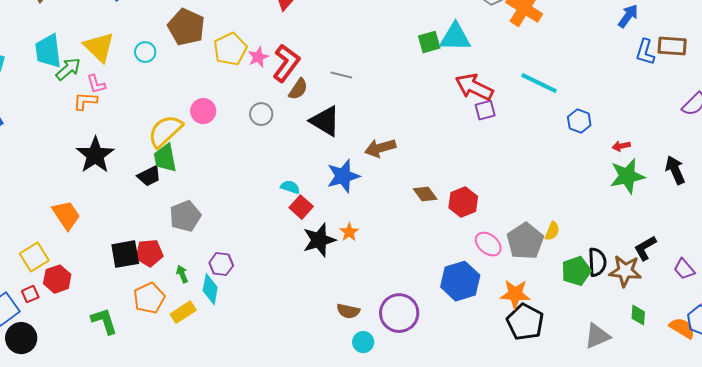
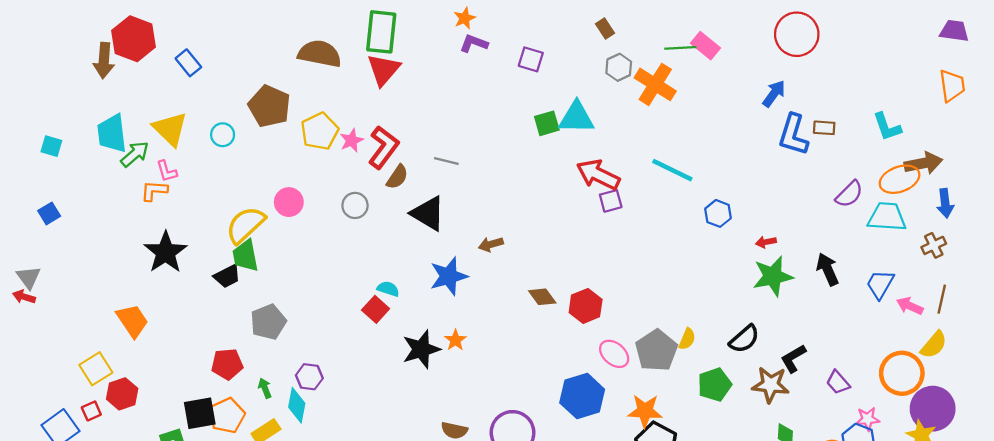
brown rectangle: (672, 46) -> (824, 128), size x0.7
blue L-shape: (645, 52) -> (793, 135), size x1.4
brown arrow: (380, 148) -> (491, 244), size x0.7
red square: (301, 207) -> (376, 309), moved
black square: (125, 254) -> (200, 413), moved
black semicircle: (597, 262) -> (744, 339), moved, turned 52

